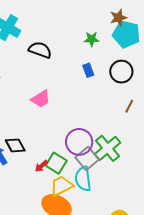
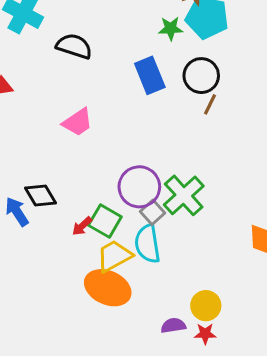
green star: (92, 39) -> (171, 28), moved
blue rectangle: (88, 70) -> (150, 75), size x1.6
brown line: (129, 106) -> (210, 104), moved
gray square: (87, 159) -> (152, 212), size x0.7

